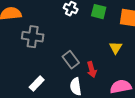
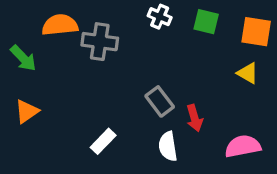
gray cross: (33, 37) -> (100, 42), moved
yellow triangle: (116, 48) -> (248, 73), moved, turned -32

